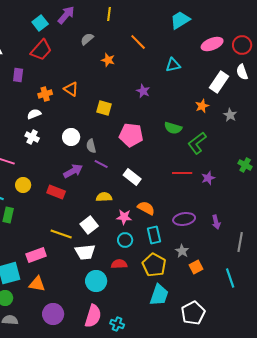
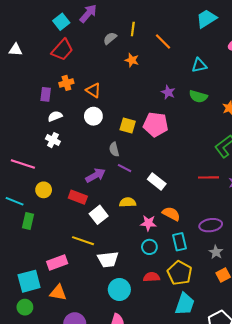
yellow line: (109, 14) -> (133, 29), moved
purple rectangle: (18, 75) -> (46, 94), moved
orange cross: (45, 94) -> (66, 83), moved
yellow square: (104, 108) -> (128, 126), moved
green semicircle: (173, 128) -> (198, 96), moved
pink pentagon: (131, 135) -> (156, 124), moved
white circle: (71, 137) -> (93, 116), moved
white square: (89, 225) -> (99, 215), moved
gray star: (182, 251) -> (216, 252), moved
red semicircle: (119, 264) -> (152, 277), moved

